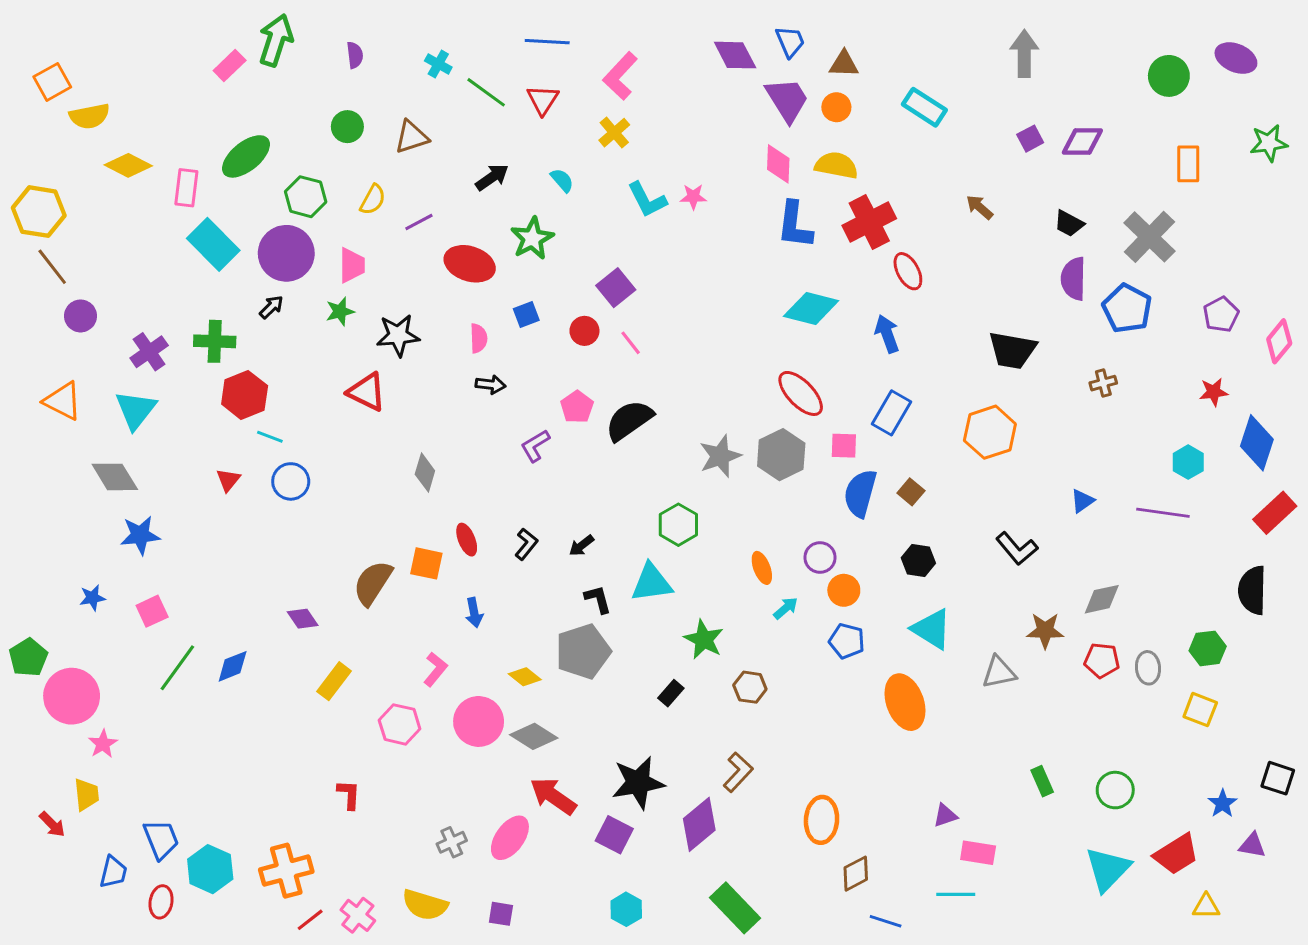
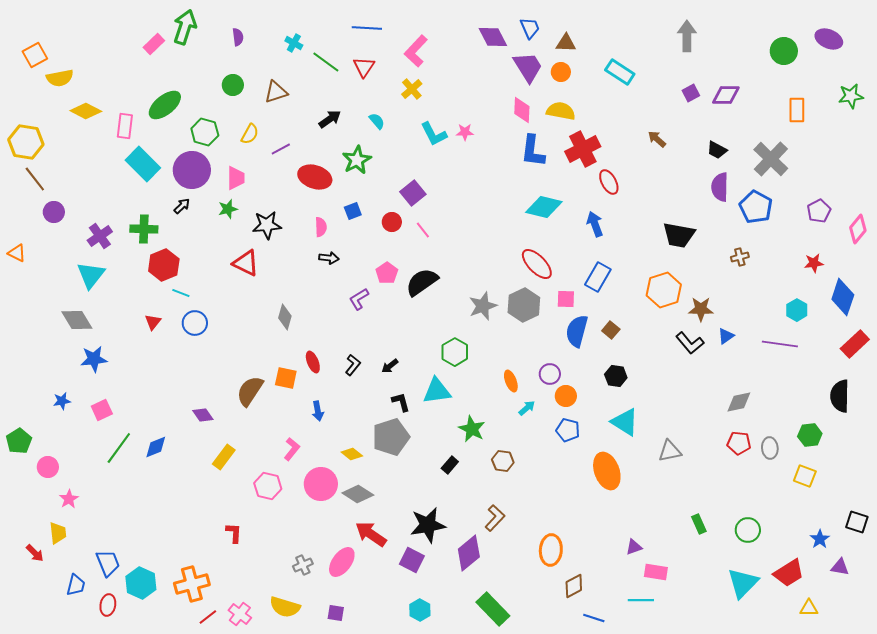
orange triangle: (63, 401) -> (17, 253), moved, size x0.7
black L-shape: (1017, 549) -> (690, 343), moved
brown star: (1045, 631) -> (701, 309), moved
pink circle: (72, 696) -> (48, 467), size x0.6

